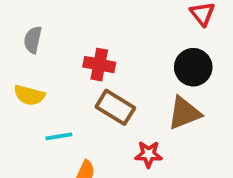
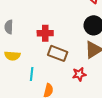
cyan line: (59, 136) -> (32, 74), turned -64

